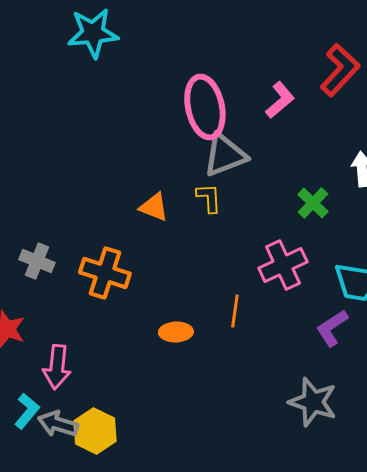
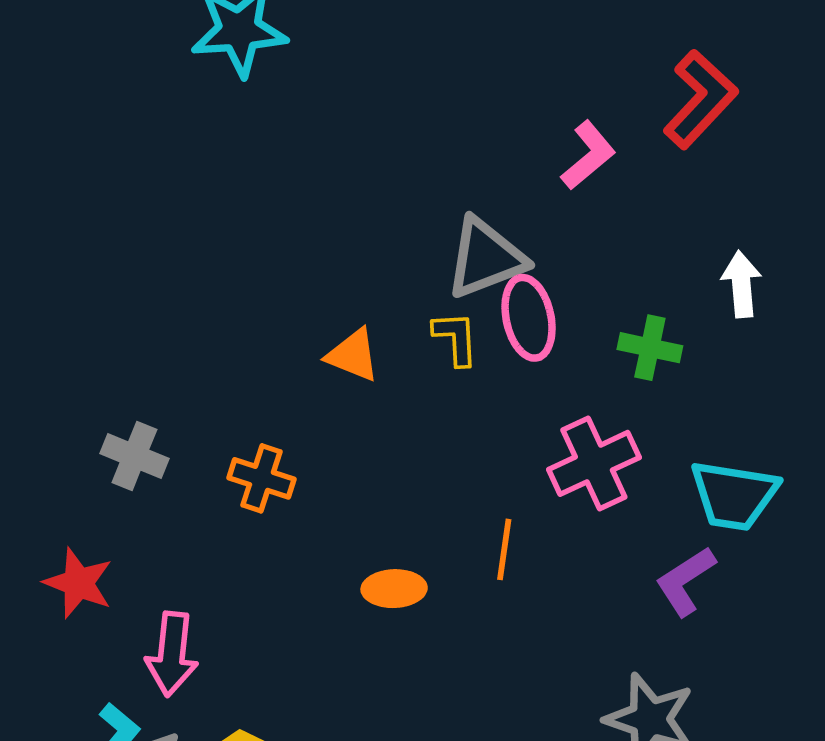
pink ellipse: (205, 107) -> (529, 318), moved, size x0.7
green cross: (313, 203) -> (650, 348), turned -32
orange cross: (105, 273) -> (261, 478), size x0.7

